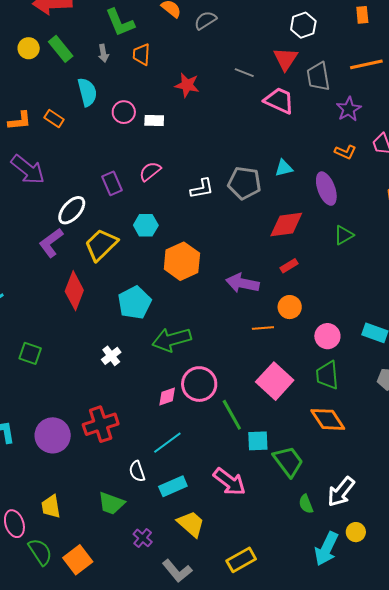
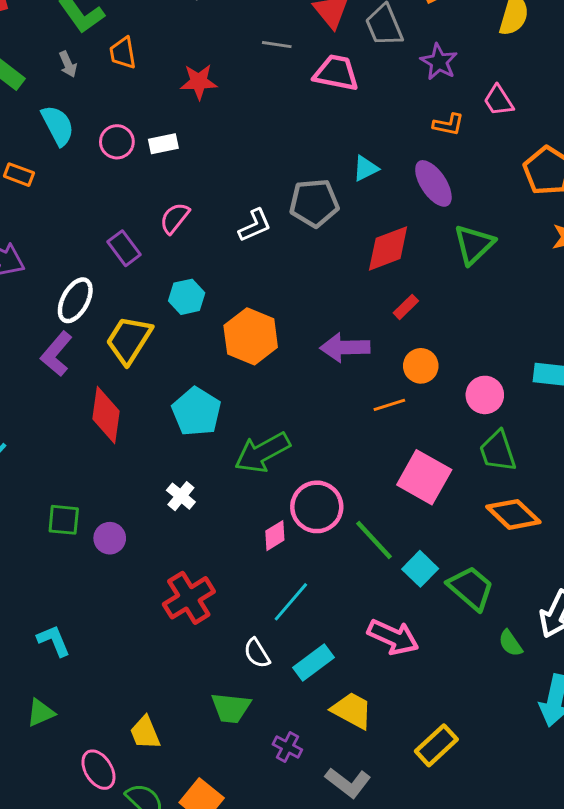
green triangle: (344, 235) -> (474, 244), size x1.4
purple circle: (53, 435) -> (110, 538), moved, size x0.6
cyan square: (258, 441) -> (420, 569), turned -30

